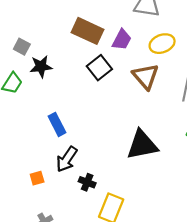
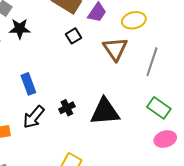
black square: (99, 68) -> (74, 36), size x0.7
black cross: (87, 182) -> (67, 108), moved, turned 35

